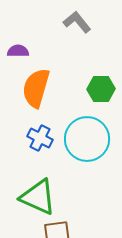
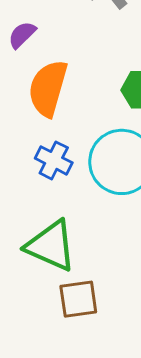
purple semicircle: (18, 51) -> (22, 35), turned -45

